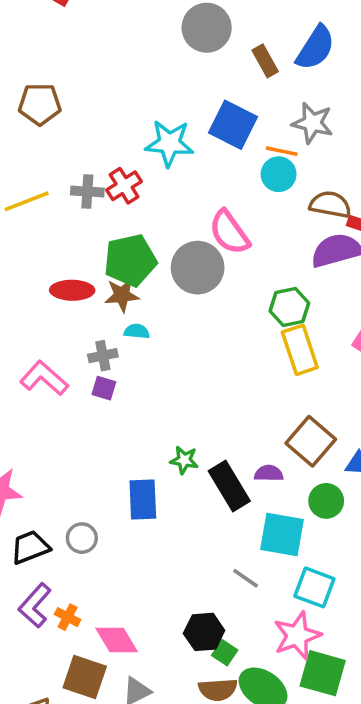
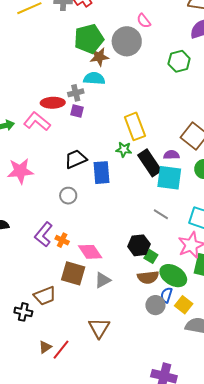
pink semicircle: (229, 232) -> (144, 21), size x0.6
red ellipse: (72, 290) -> (53, 103), moved
brown star: (122, 295) -> (99, 57), moved
cyan semicircle: (137, 331) -> (94, 78), size x1.5
yellow rectangle: (300, 350) -> (135, 126), moved
pink L-shape: (44, 378) -> (37, 121), moved
cyan square: (282, 535) -> (169, 178), moved
black trapezoid: (30, 547) -> (76, 159), moved

